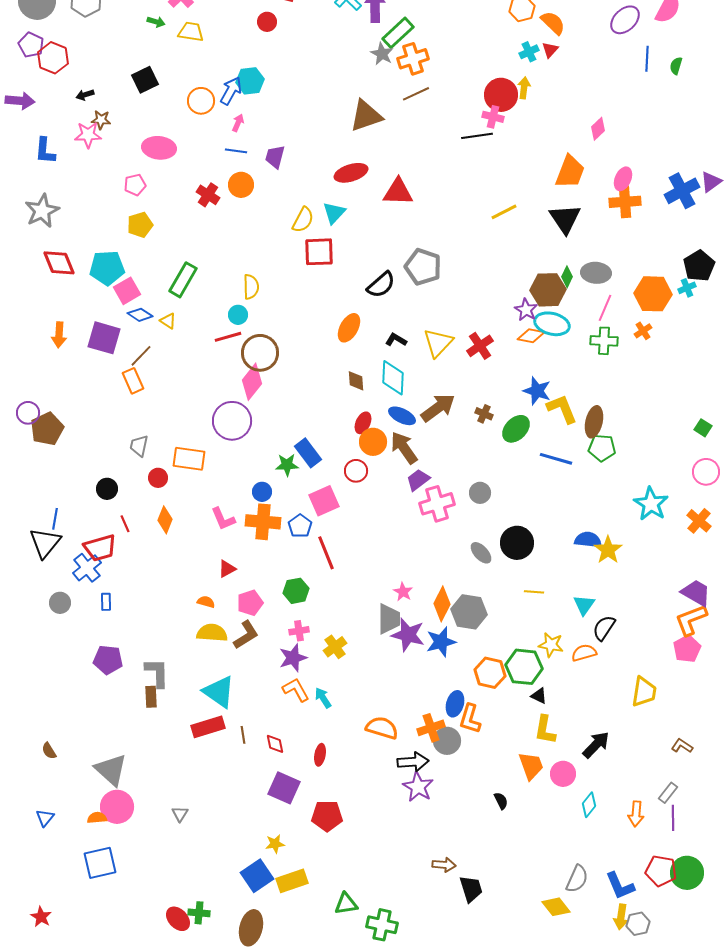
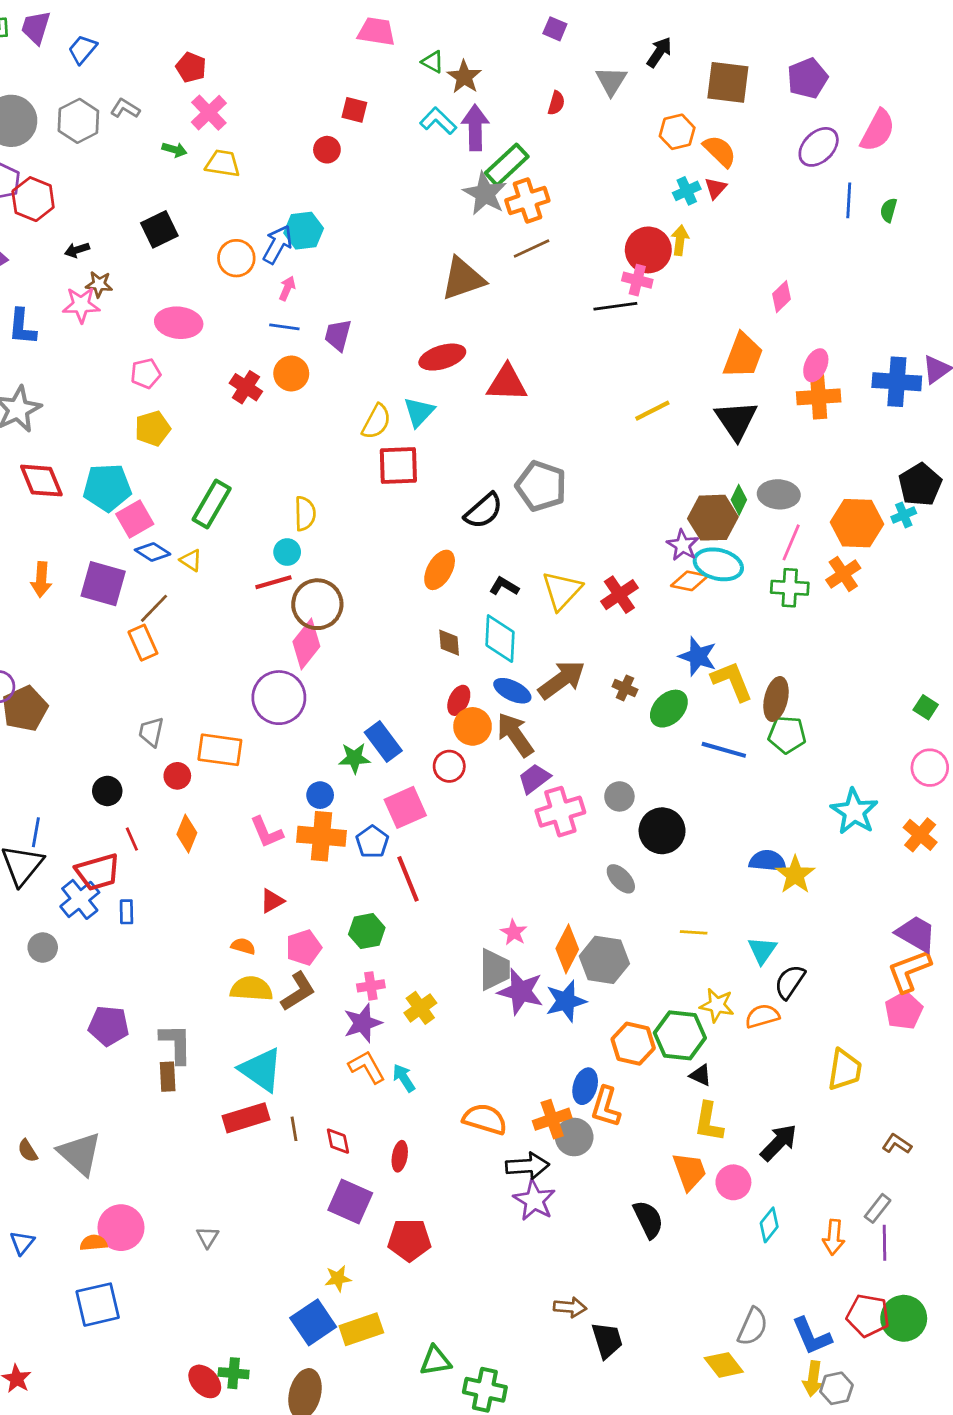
gray star: (382, 54) -> (485, 194), size x1.4
blue cross: (682, 191) -> (897, 382), turned 32
orange cross: (643, 331) -> (843, 574), size x1.4
black circle: (517, 543) -> (662, 831), moved
blue rectangle: (106, 602) -> (126, 912), moved
gray triangle: (111, 770) -> (80, 1153), moved
black semicircle: (501, 801) -> (648, 1219), size x1.6

